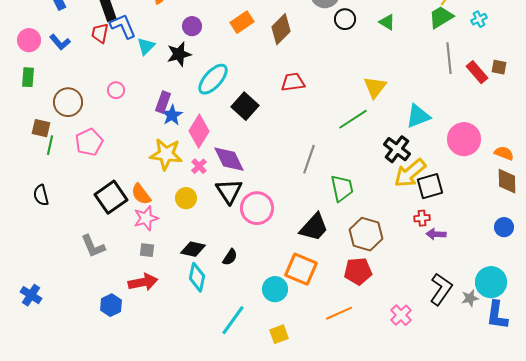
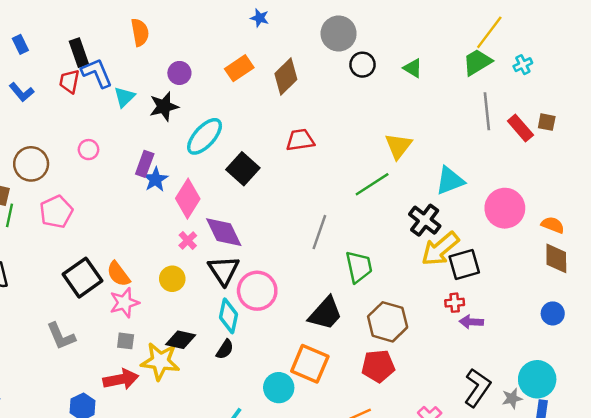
yellow star: (166, 154) -> (160, 361), moved
cyan diamond: (197, 277) -> (228, 316), moved

